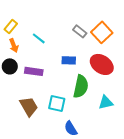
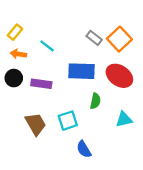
orange arrow: (14, 45) -> (18, 54), turned 120
blue rectangle: (69, 60) -> (82, 71), size x1.6
green semicircle: (81, 86) -> (95, 101), size x0.6
cyan square: (57, 103) -> (68, 121), turned -30

